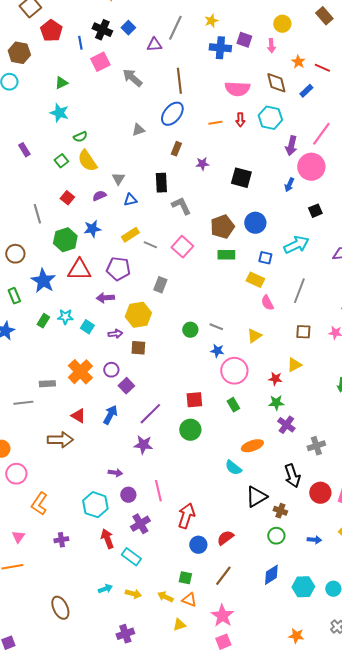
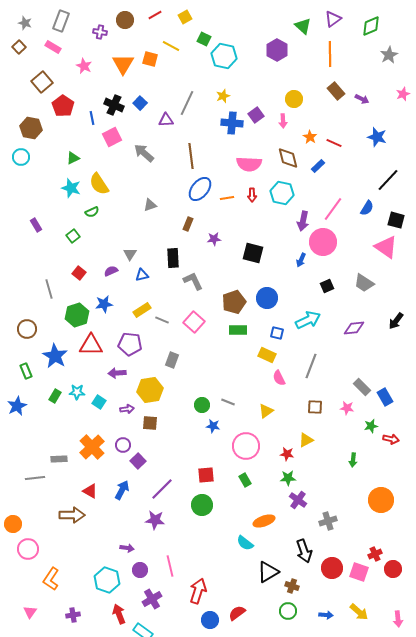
purple square: (244, 40) -> (256, 115), turned 35
blue ellipse: (172, 114) -> (200, 189), moved
yellow semicircle: (87, 161) -> (99, 184), moved
blue star: (217, 351) -> (213, 426), moved

